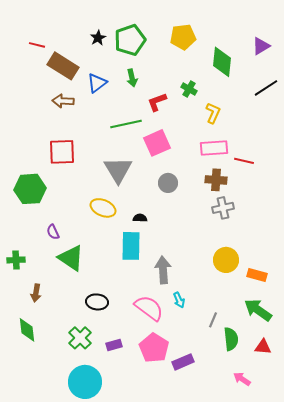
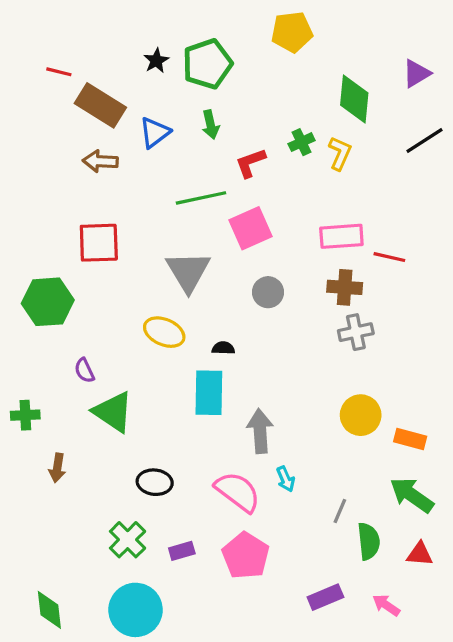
yellow pentagon: (183, 37) -> (292, 32), moved
green cross: (189, 89) -> (302, 142), turned 35
yellow L-shape: (213, 113) -> (340, 153), moved
green diamond: (27, 330) -> (49, 610), moved
purple rectangle: (183, 362) -> (325, 597), moved

